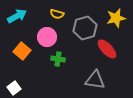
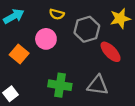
green cross: (58, 59) -> (60, 85), moved, size x1.5

